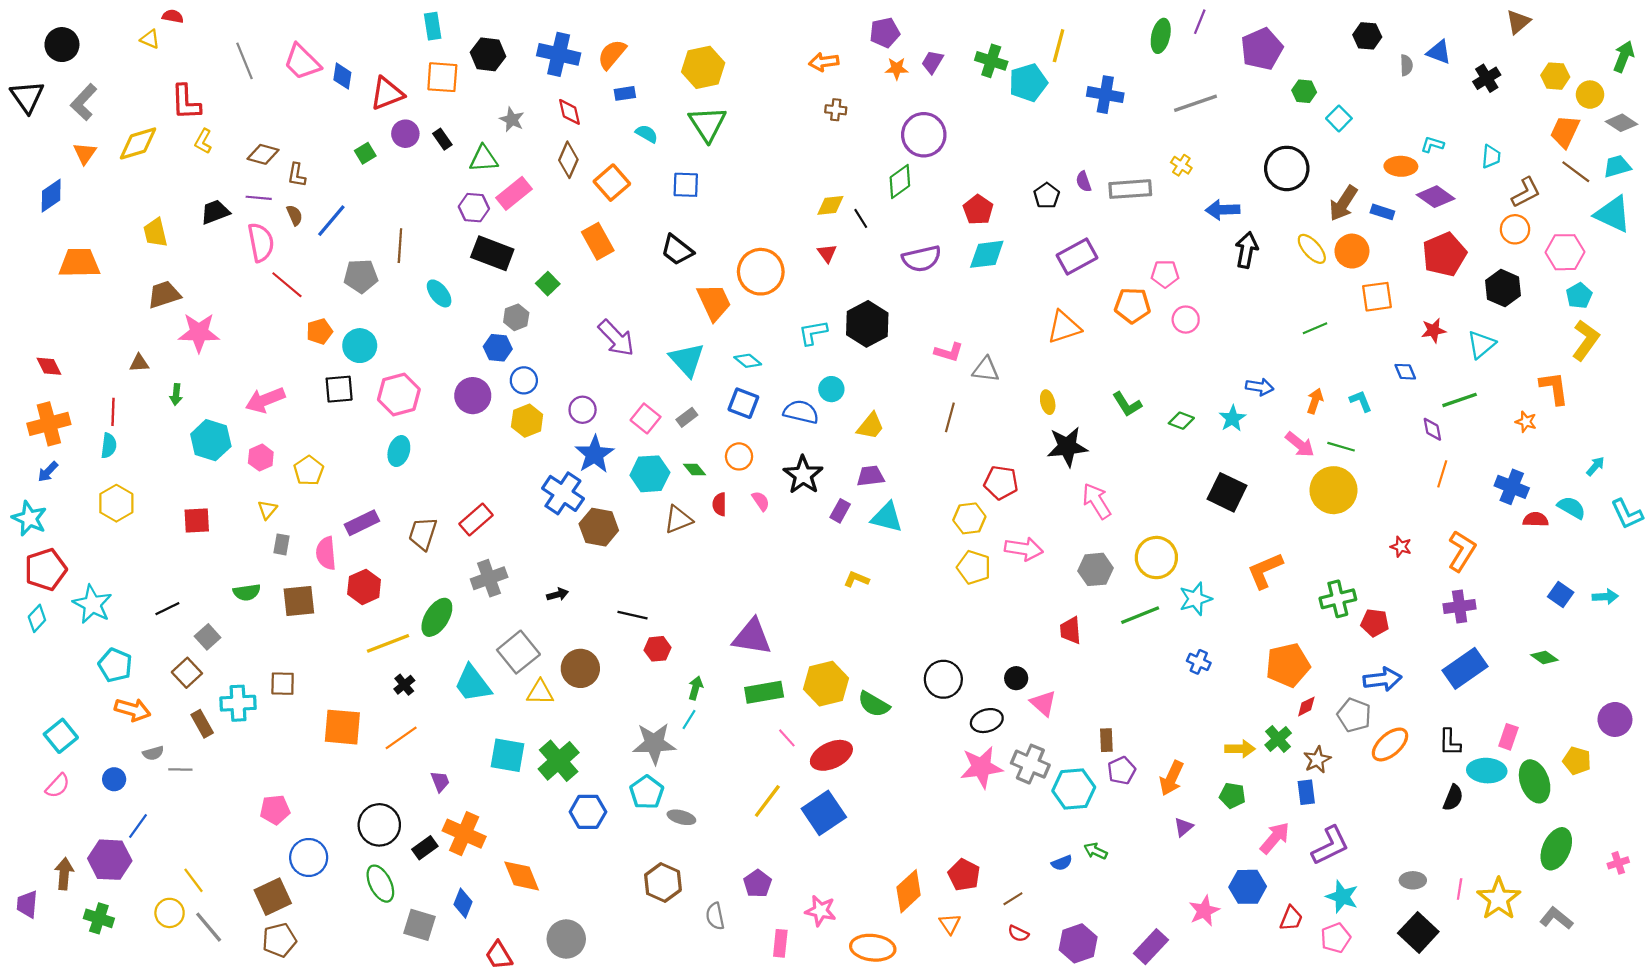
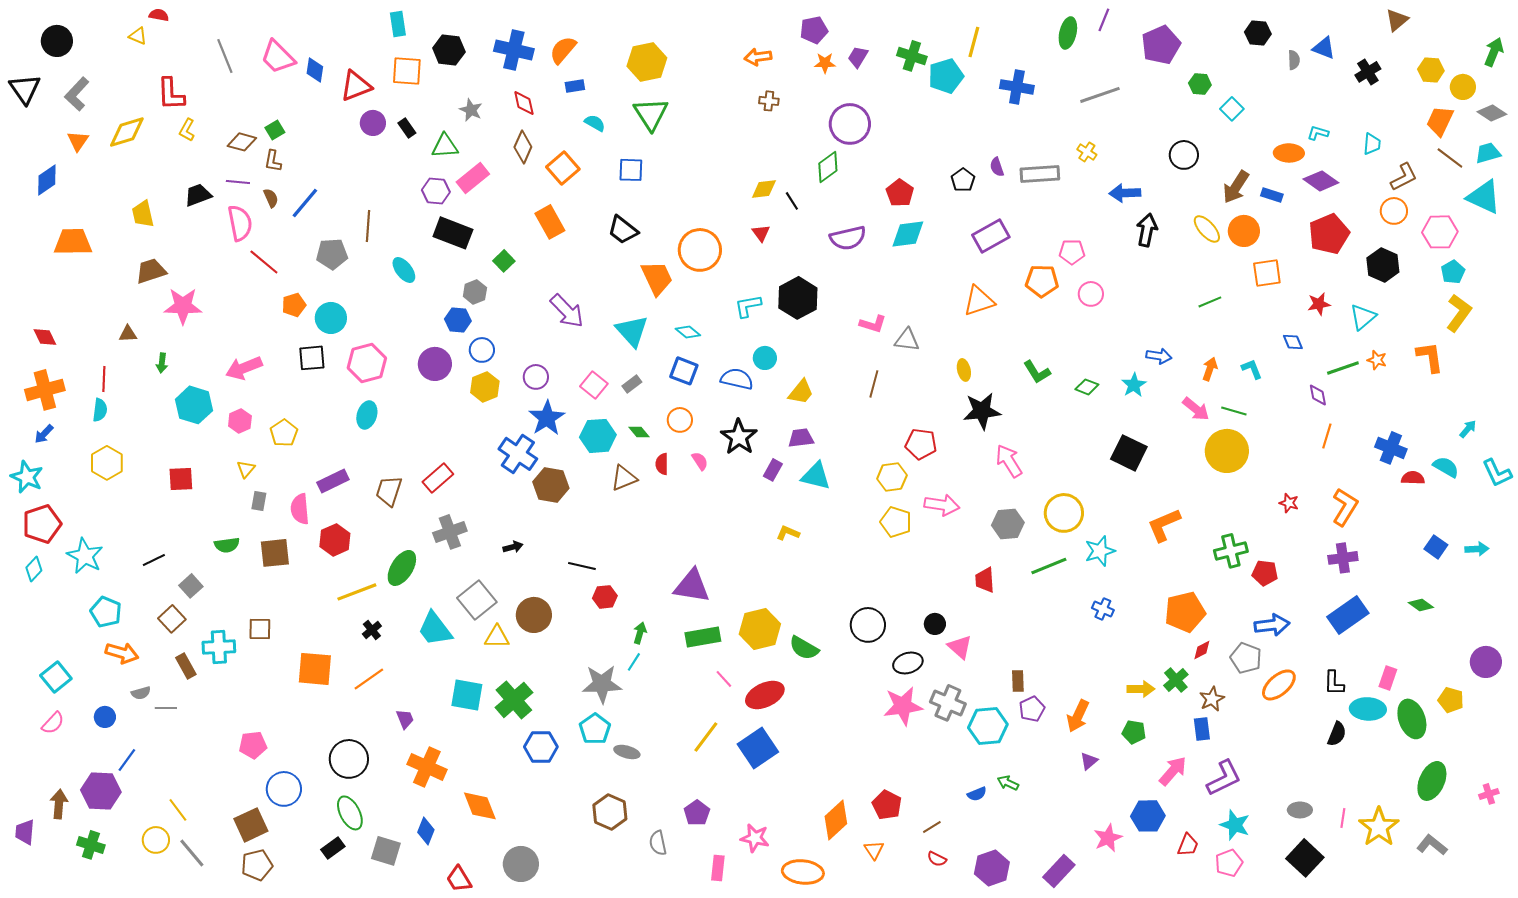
green square: (365, 153) -> (275, 130), moved
black circle: (1287, 168) -> (1184, 155), size x0.7
orange star: (1526, 422) -> (1377, 360), moved
black rectangle: (425, 848) -> (333, 848), moved

